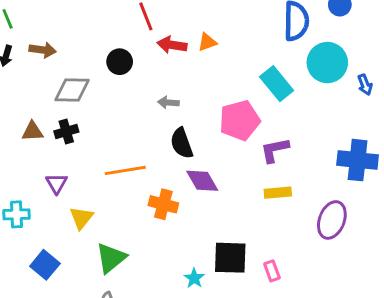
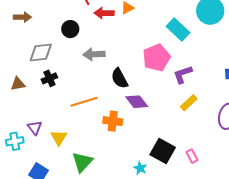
brown arrow: (43, 50) -> (22, 17), moved
gray arrow: (168, 103) -> (94, 54), moved, size x1.5
black cross: (66, 131) -> (49, 78), moved
purple triangle: (57, 183) -> (35, 128), moved
yellow rectangle: (278, 193) -> (189, 103), turned -30
black square: (230, 258) -> (163, 151), turned 35

